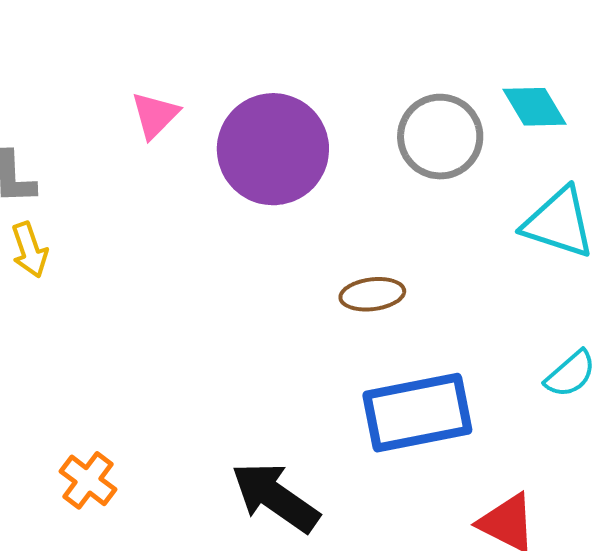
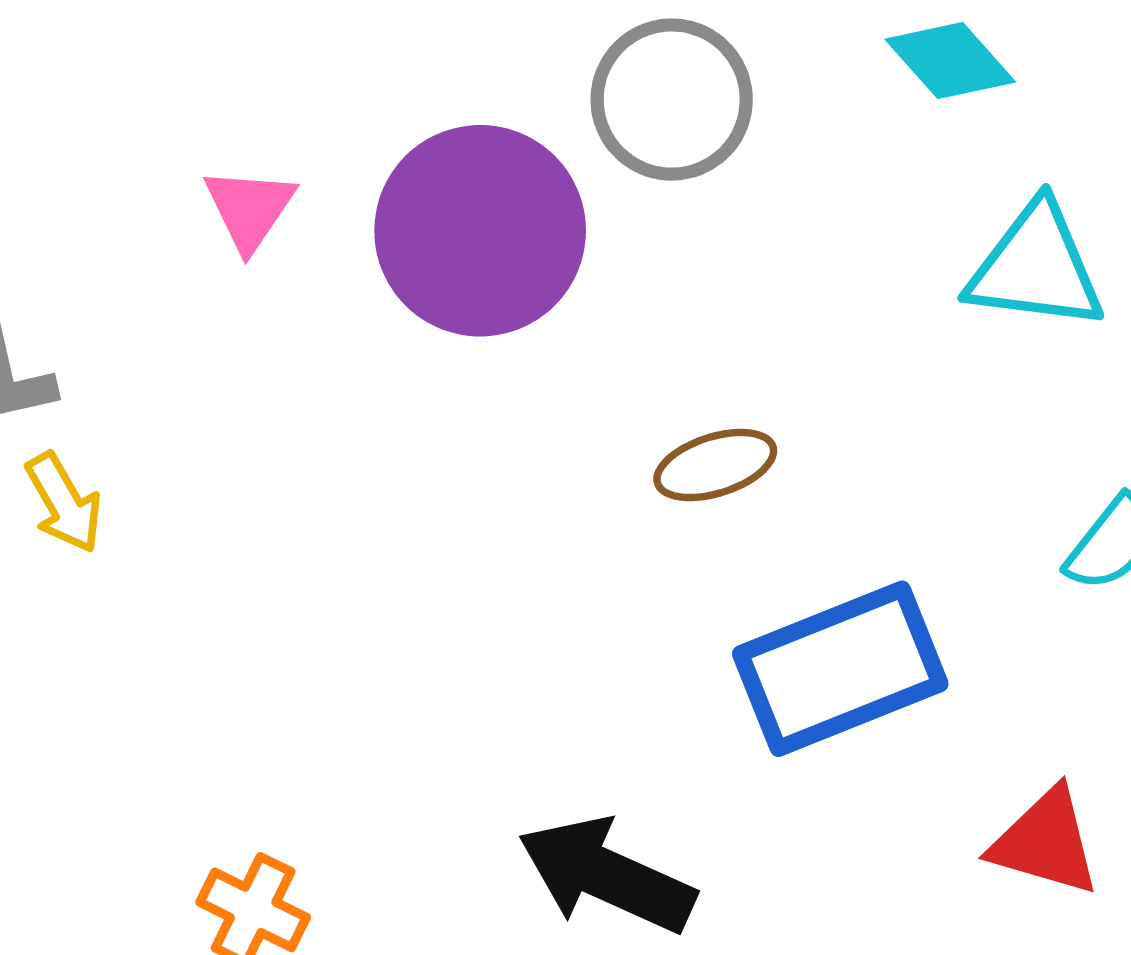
gray circle: (440, 137) -> (672, 100), moved

